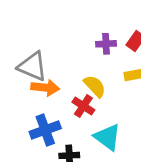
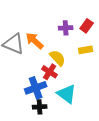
orange arrow: (45, 88) -> (35, 41), moved, turned -144
blue cross: (45, 130) -> (36, 88), moved

